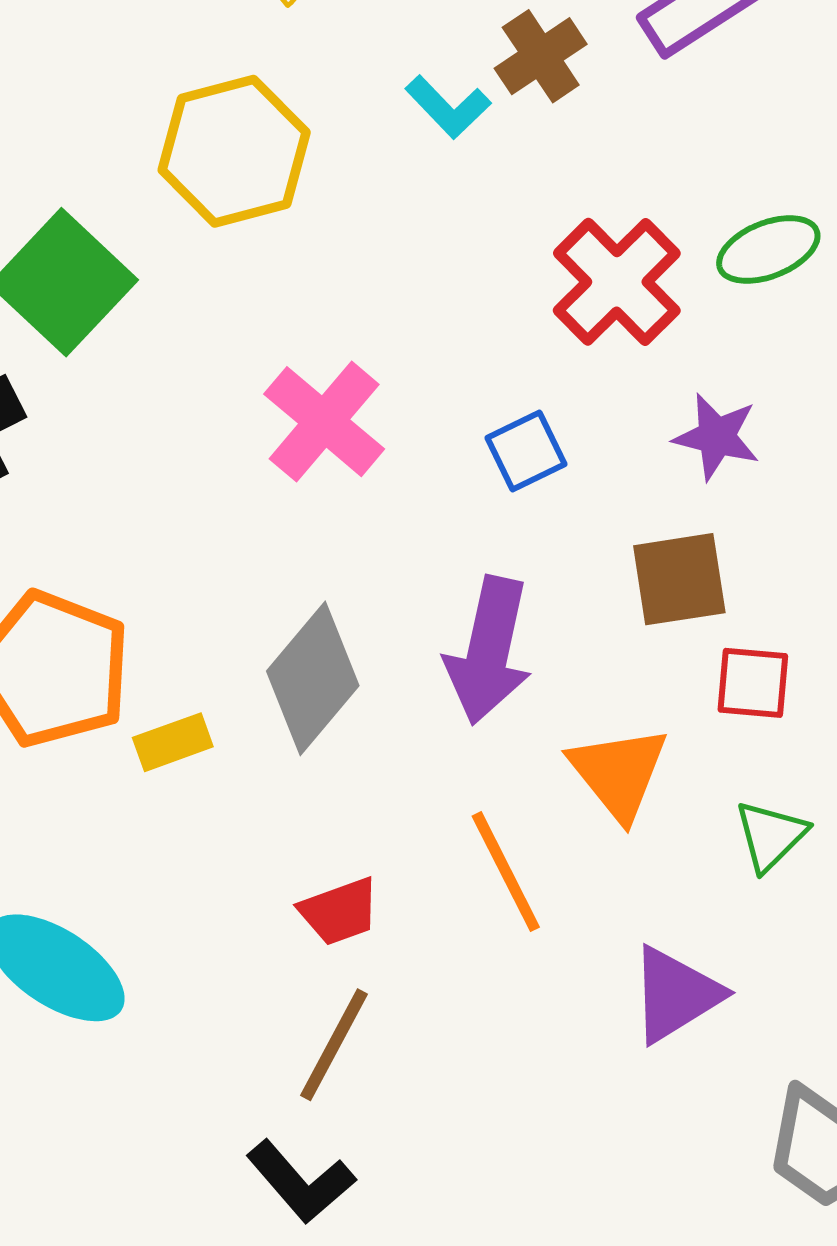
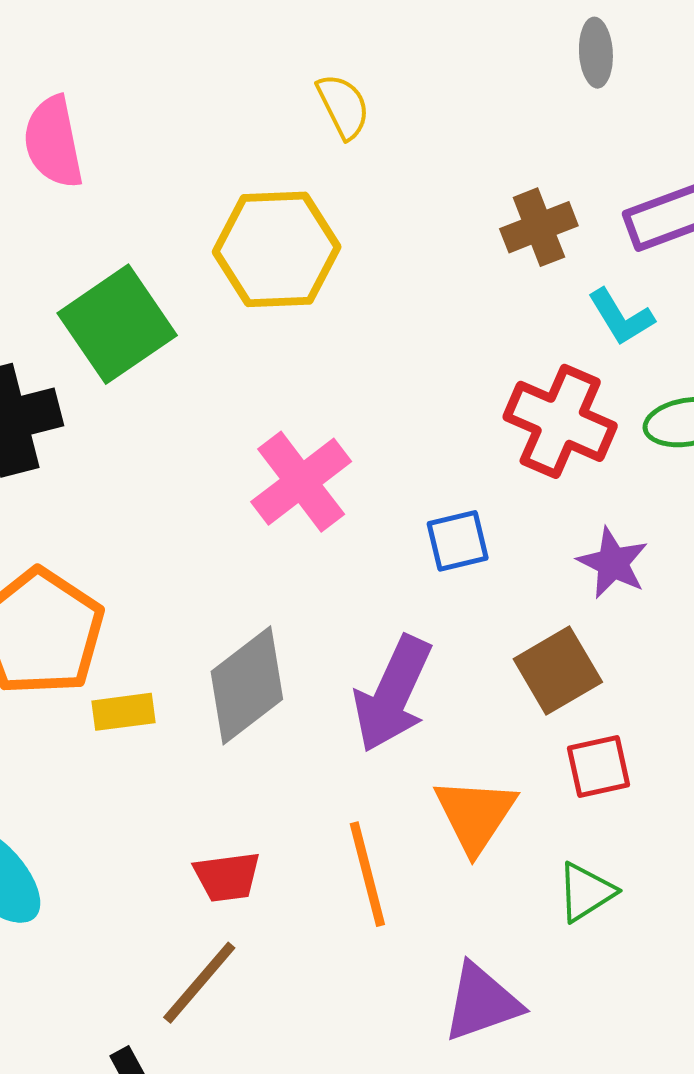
cyan L-shape: (448, 107) -> (621, 317), moved
red cross: (617, 282) -> (560, 421), turned -34
brown square: (679, 579) -> (558, 671), turned -34
red square: (753, 683) -> (599, 766), turned -30

